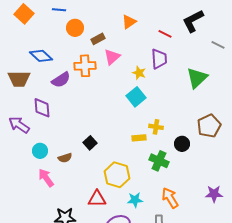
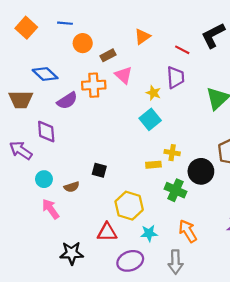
pink triangle: (112, 57) -> (124, 75), turned -36
black square: (90, 143) -> (99, 170), turned -32
black circle: (182, 144) -> (201, 171), size x1.5

